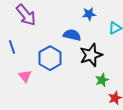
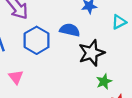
blue hexagon: (50, 58) -> (37, 40), moved

